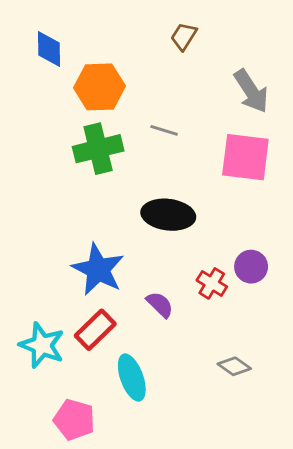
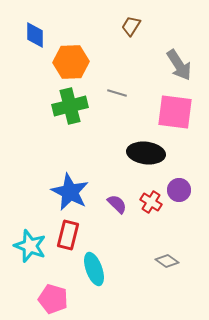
black ellipse: (168, 215) -> (146, 153), moved
purple semicircle: (160, 305) -> (117, 204), moved
red rectangle: (95, 330) -> (68, 235), turned -32

